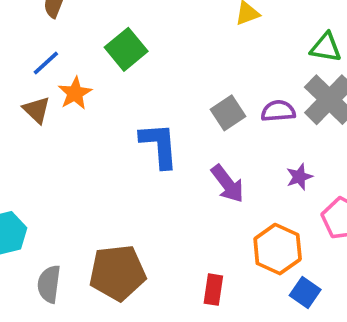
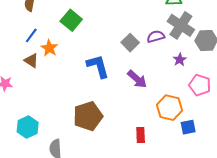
purple star: (299, 177) -> (180, 60), moved
brown pentagon: (117, 273) -> (88, 116), moved
blue square: (305, 293) -> (188, 127), turned -35

